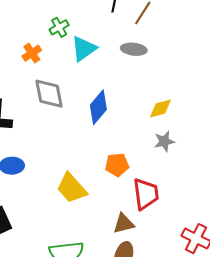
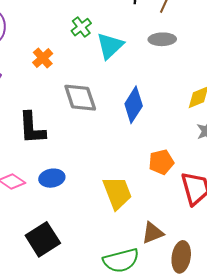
orange cross: (32, 53) -> (43, 58), moved
yellow trapezoid: (72, 188) -> (117, 193), turned -152
brown triangle: (124, 224) -> (153, 233), moved

